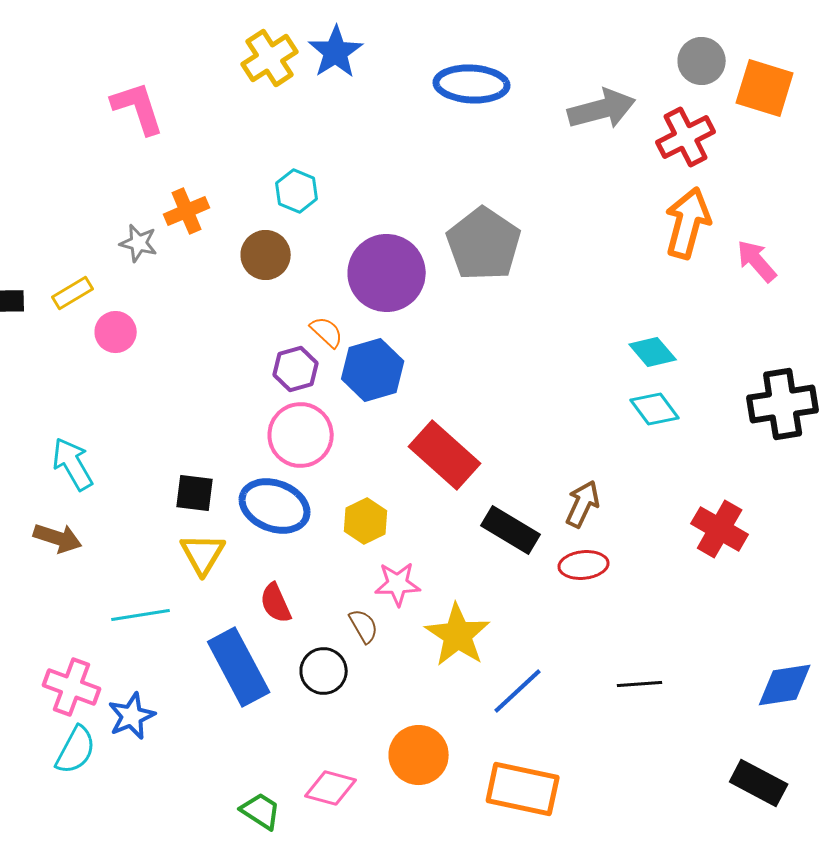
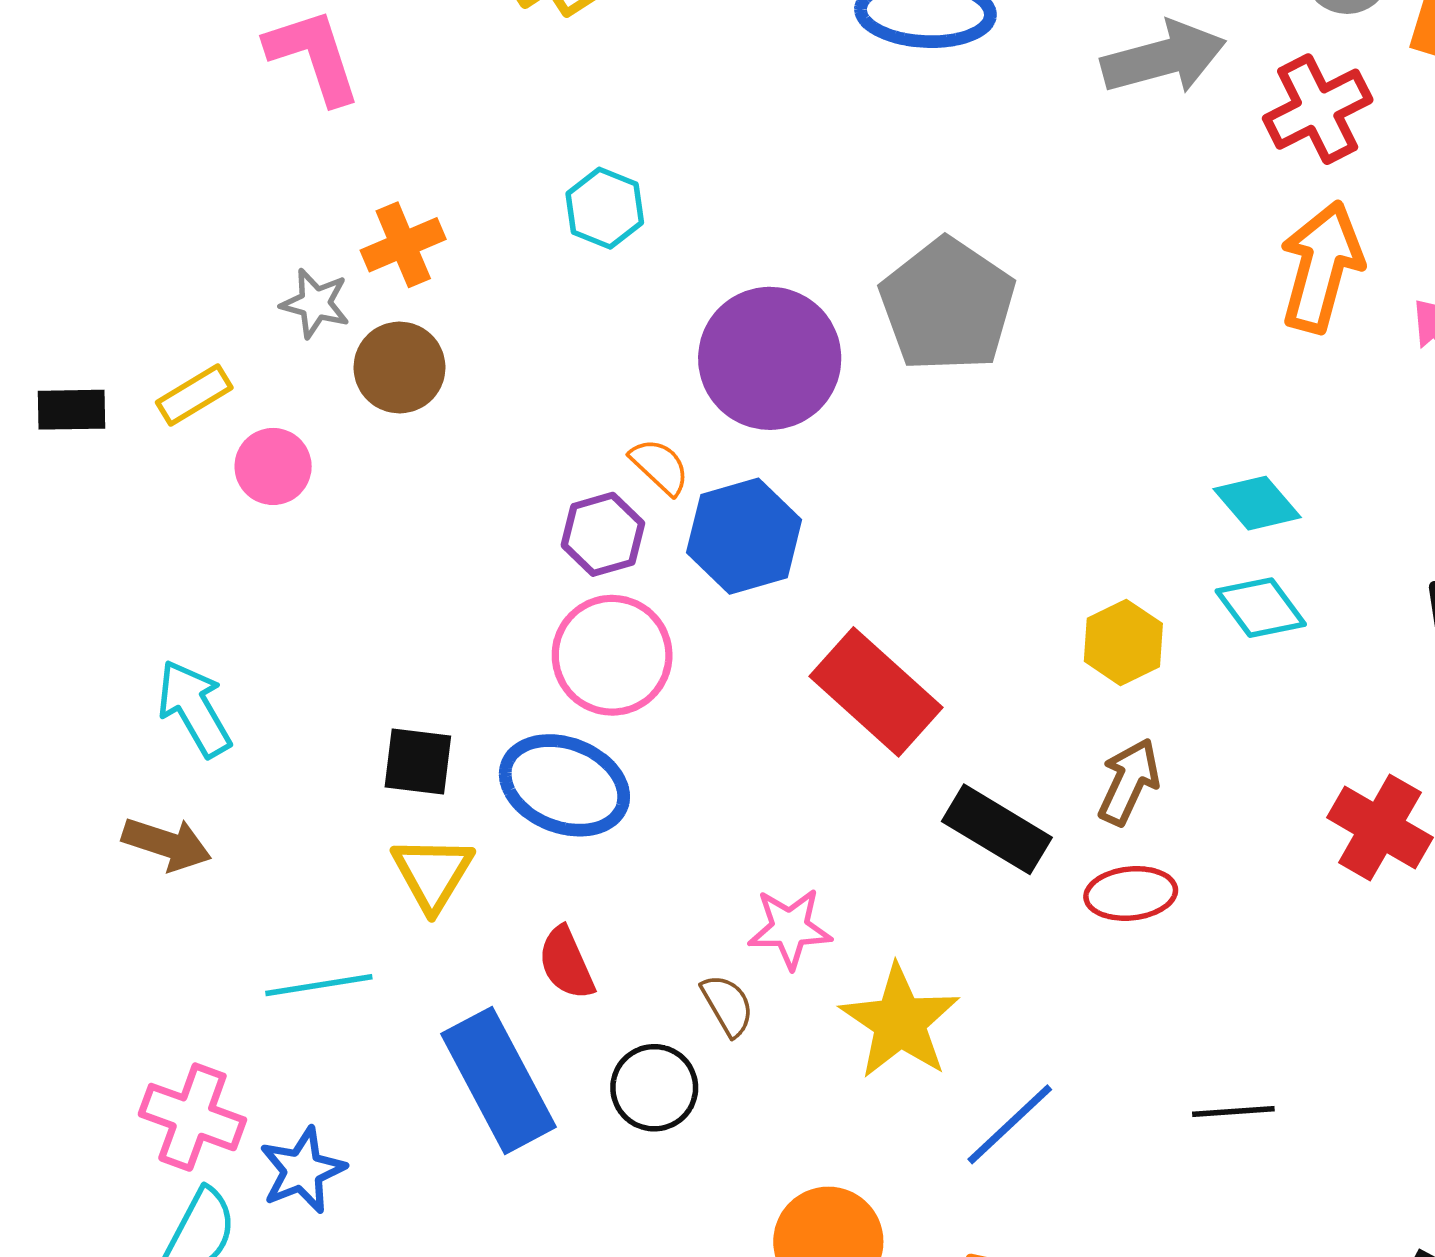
brown circle: (266, 255) -> (400, 368), moved
yellow hexagon: (366, 521) -> (1123, 642), moved

